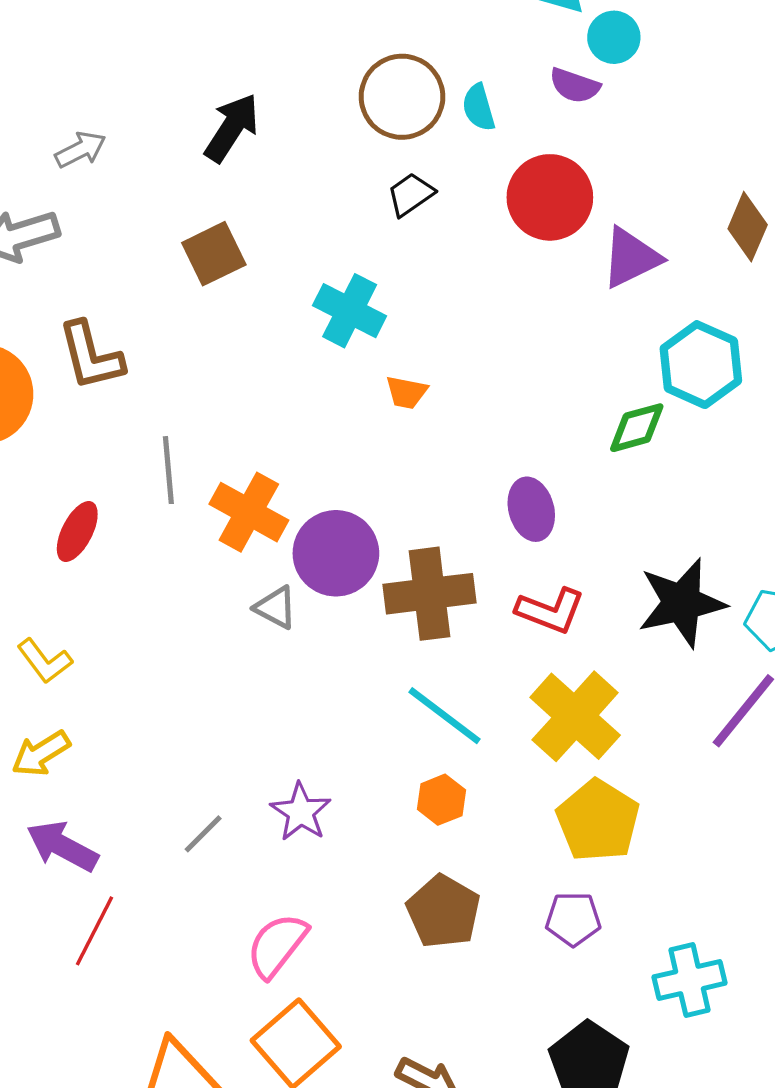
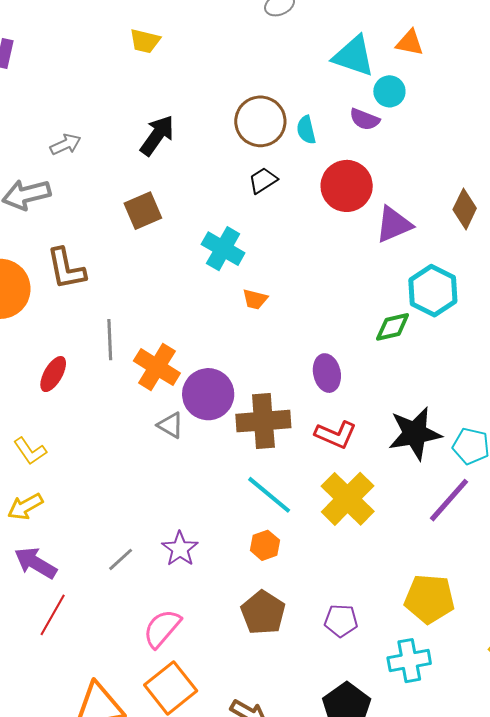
yellow pentagon: (598, 821) -> (430, 599), moved, turned -30

